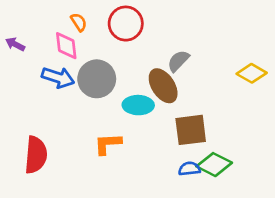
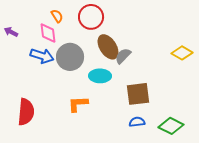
gray semicircle: (178, 61) -> (123, 56), moved
brown ellipse: (163, 86) -> (108, 47), moved
green diamond: (214, 165) -> (171, 126), moved

